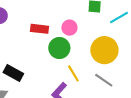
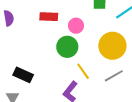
red rectangle: (40, 29) -> (49, 17), moved
gray line: (104, 80) -> (114, 76), turned -60

